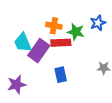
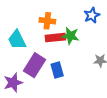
green star: (76, 32) -> (71, 36), moved
purple rectangle: (39, 51) -> (34, 65), moved

